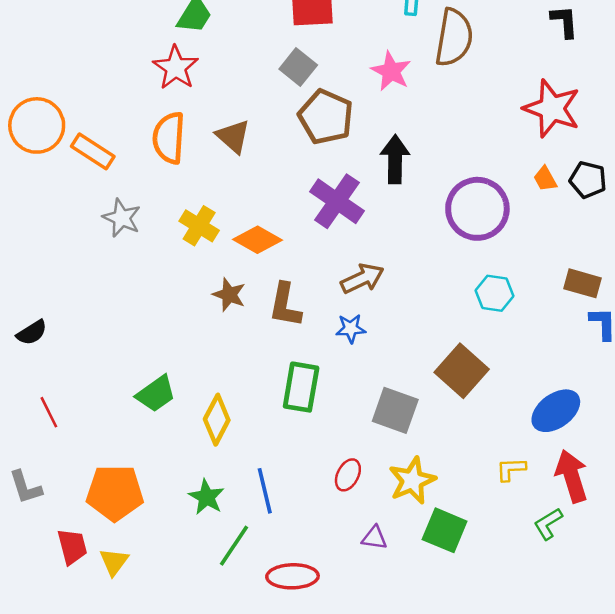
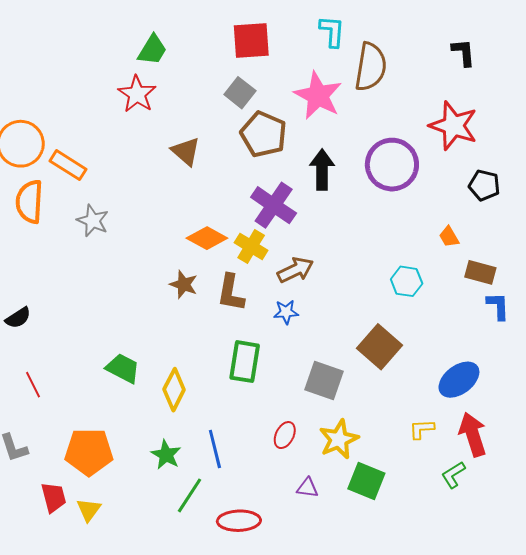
pink star: (391, 71) -> (318, 96), size x1.4
orange semicircle: (169, 138) -> (29, 202), moved
orange trapezoid: (545, 179) -> (449, 237), moved
purple circle: (477, 209) -> (392, 165), moved
yellow cross: (199, 226) -> (251, 247), moved
green trapezoid: (156, 394) -> (123, 368), turned -117

